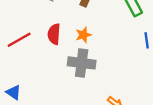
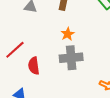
red semicircle: (54, 34) -> (34, 66), moved

